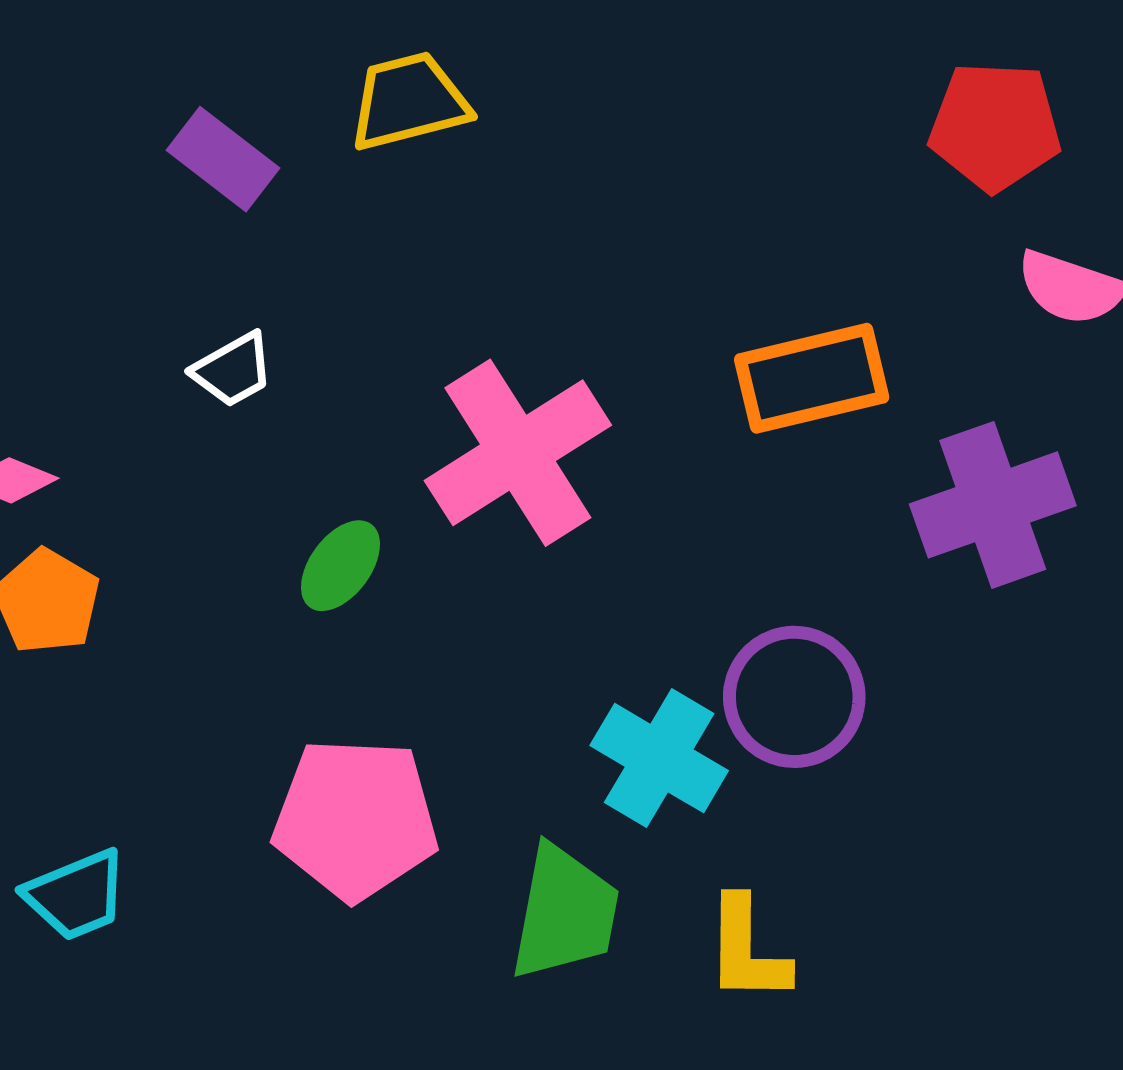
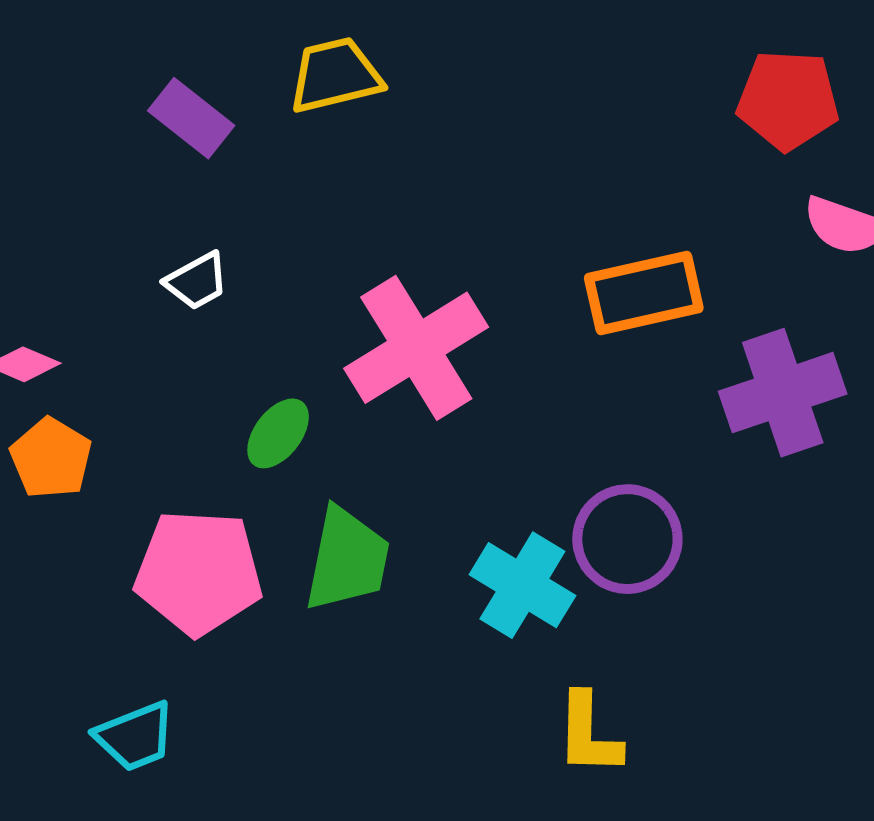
pink pentagon: (356, 819) -> (199, 572), moved
cyan trapezoid: (76, 895) -> (135, 736), moved
green trapezoid: (565, 913) -> (347, 559), moved

